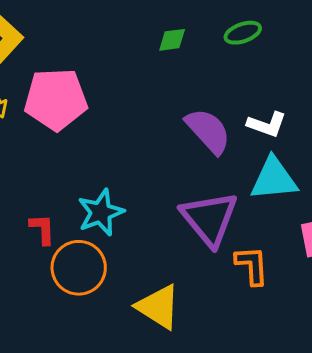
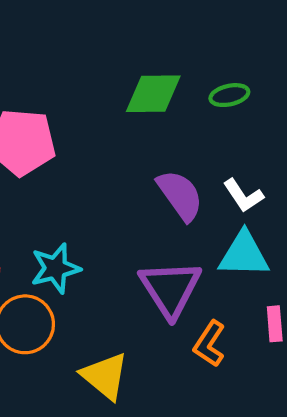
green diamond: (172, 40) -> (153, 94), size x1.8
white L-shape: (267, 124) -> (243, 196), turned 30
orange L-shape: (252, 265) -> (209, 344), turned -150

